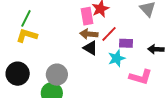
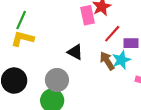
brown arrow: (89, 34) -> (107, 61), moved, turned 54
black triangle: (90, 48) -> (75, 52), moved

